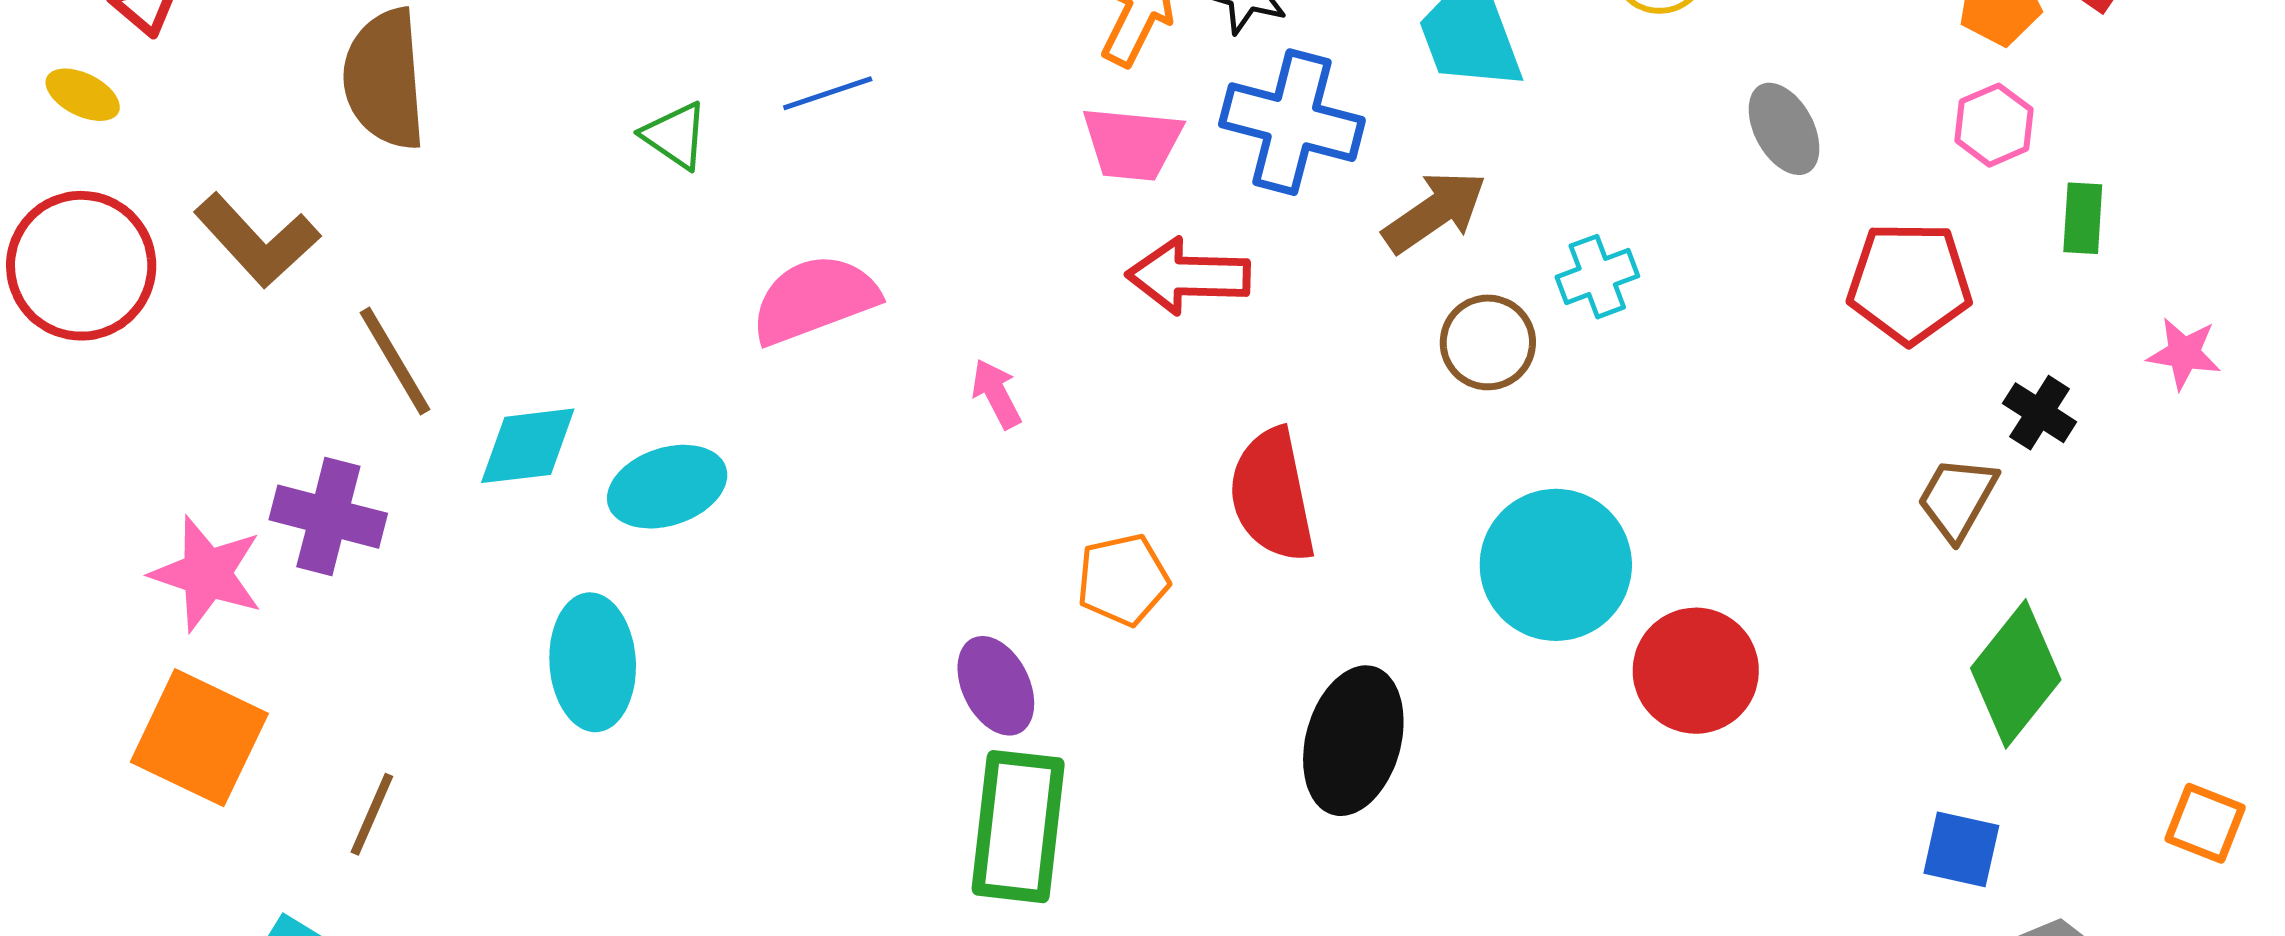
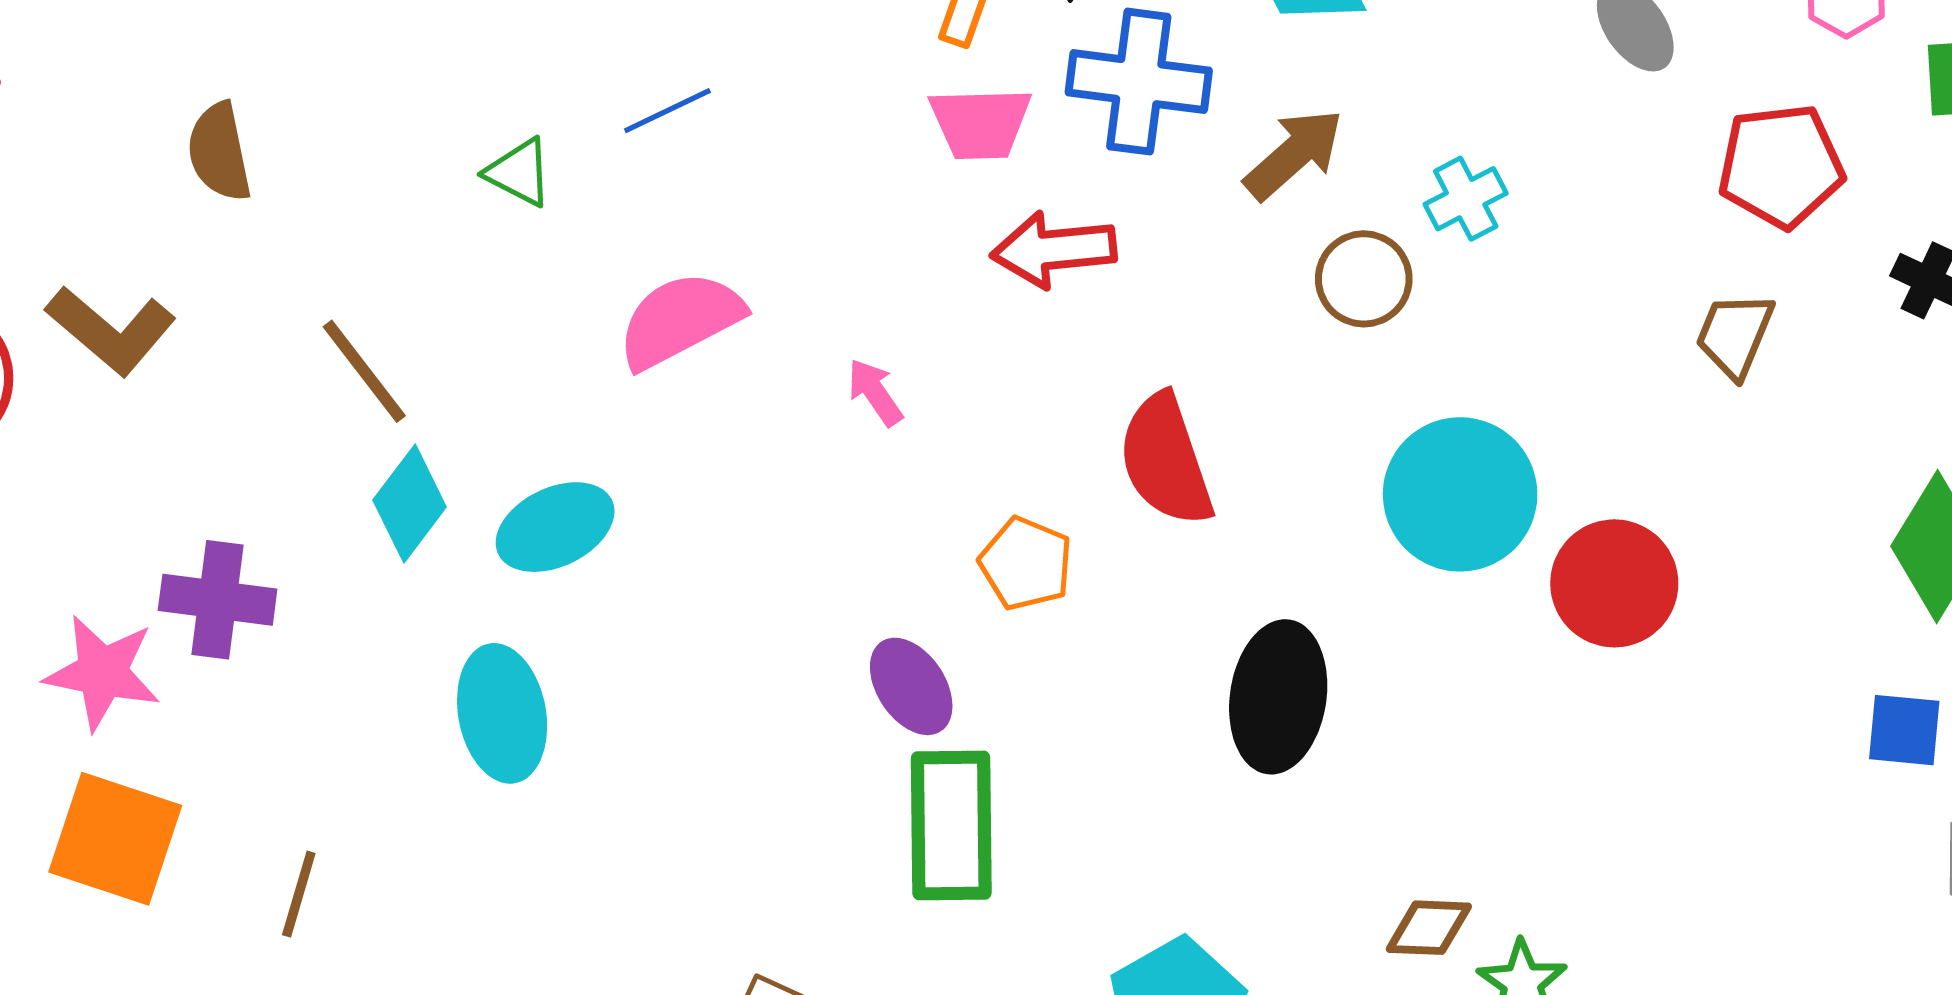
brown semicircle: (385, 79) -> (219, 152), size x0.7
brown line: (395, 361) -> (364, 371), moved
cyan diamond: (528, 446) -> (410, 503), turned -39
brown trapezoid: (1957, 498) -> (1735, 335), moved
orange pentagon: (1123, 580) -> (1026, 564), turned -30

